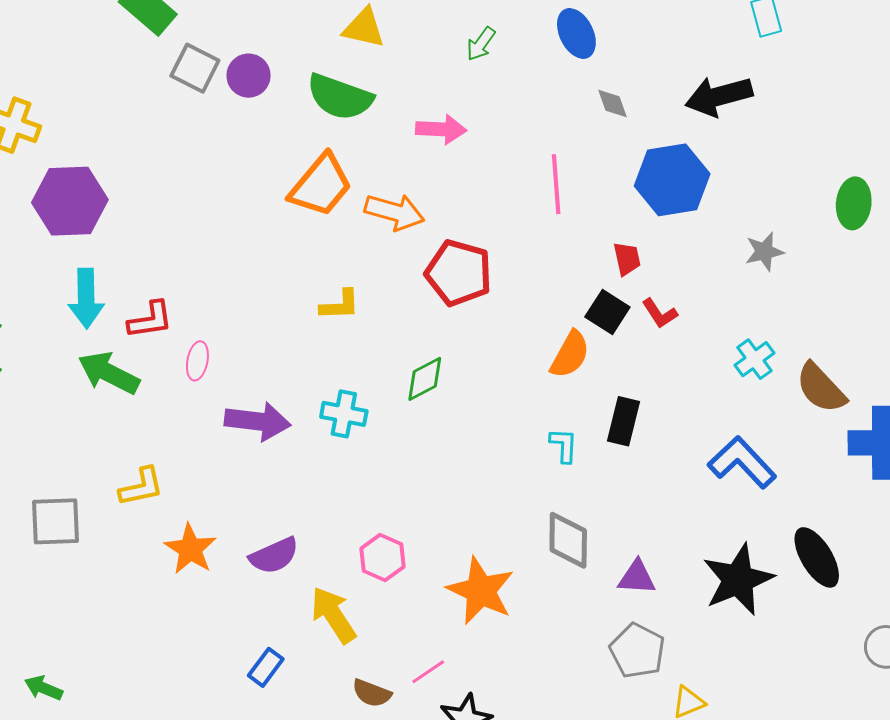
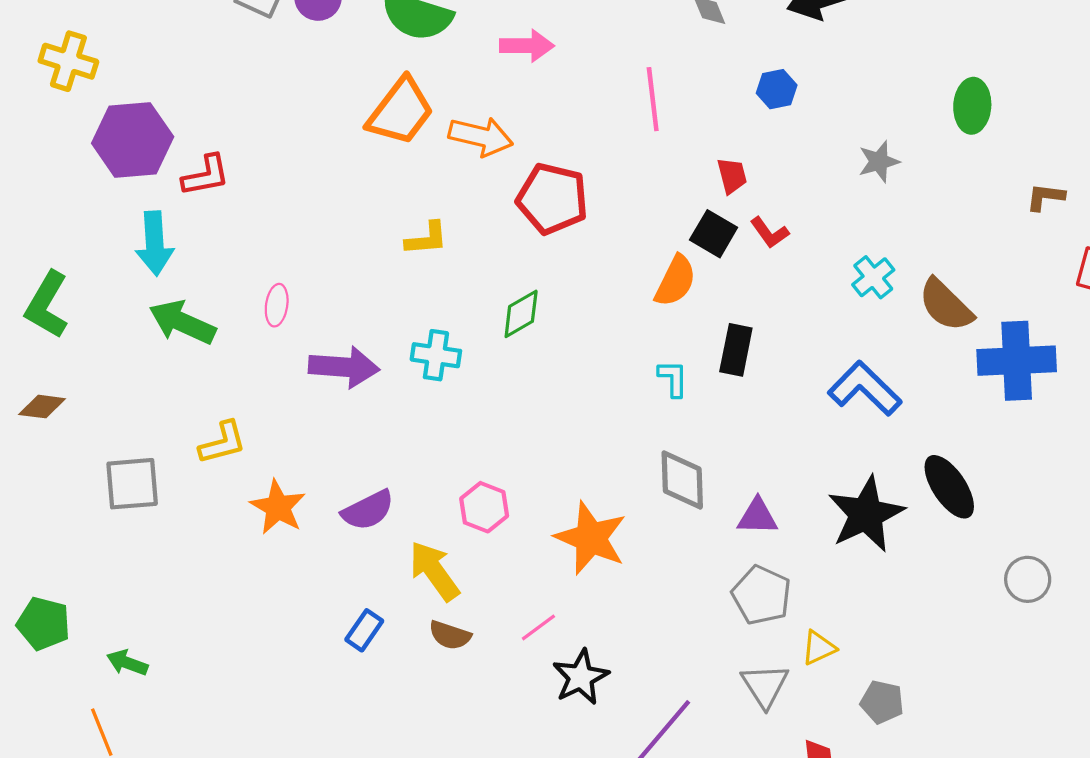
blue hexagon: (672, 180) -> (777, 89), size x0.5
red L-shape: (150, 320) -> (206, 175), moved
brown semicircle: (372, 693) -> (450, 635), moved

